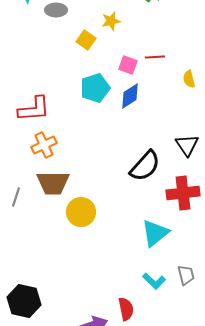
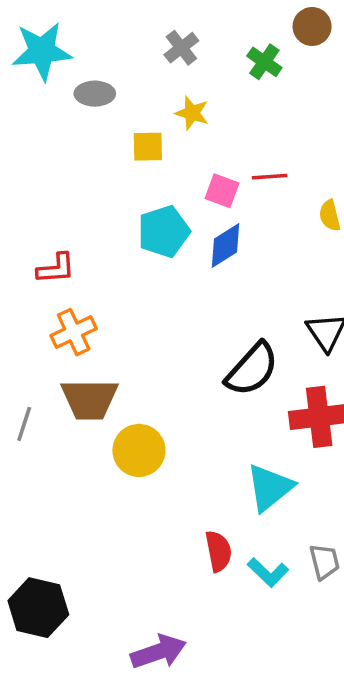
yellow star: (111, 21) -> (192, 113), turned 30
yellow square: (86, 40) -> (148, 147), turned -36
red L-shape: (34, 109) -> (56, 268), size x0.7
red semicircle: (126, 309) -> (218, 551), moved

